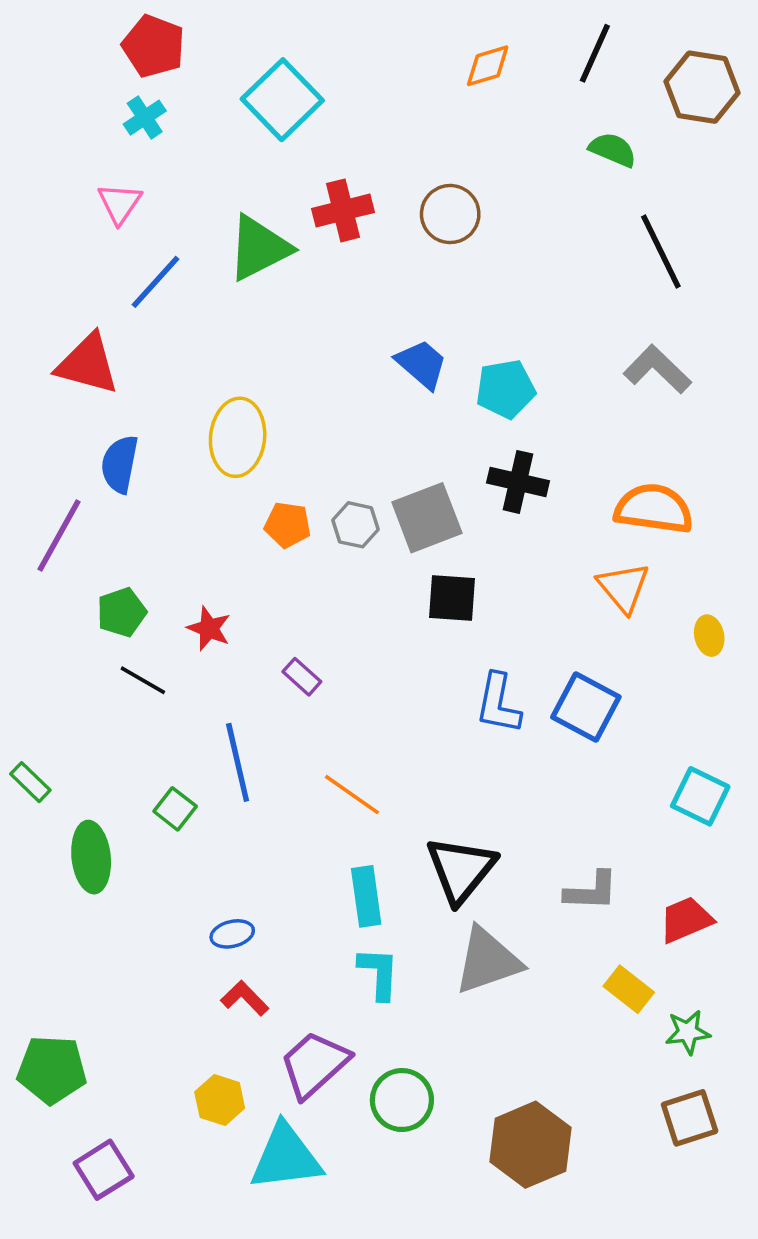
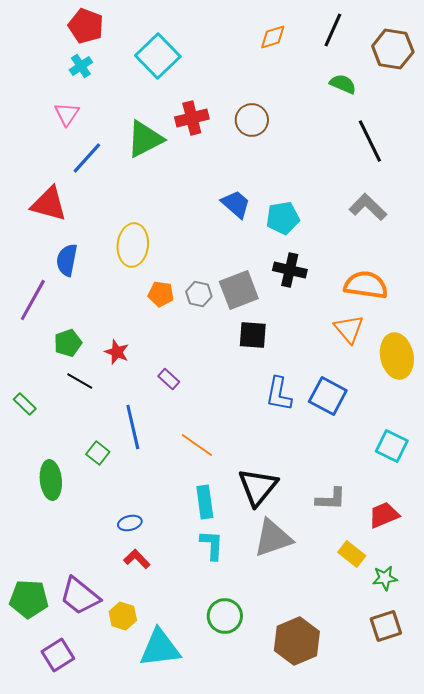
yellow ellipse: (709, 636) -> (397, 356), size x2.0
green rectangle: (30, 782) -> (25, 404), moved
purple trapezoid: (314, 1064) -> (80, 596), moved, turned -99

